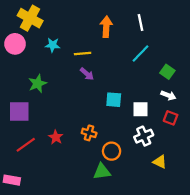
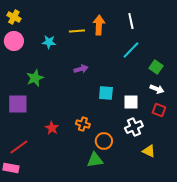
yellow cross: (30, 18) -> (14, 17), moved, size x0.6
yellow line: (83, 54) -> (77, 31), moved
purple arrow: (87, 74) -> (81, 69), turned -56
red line: (26, 145) -> (19, 147), moved

